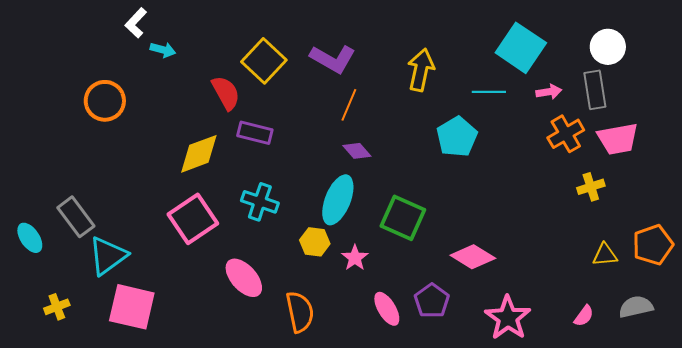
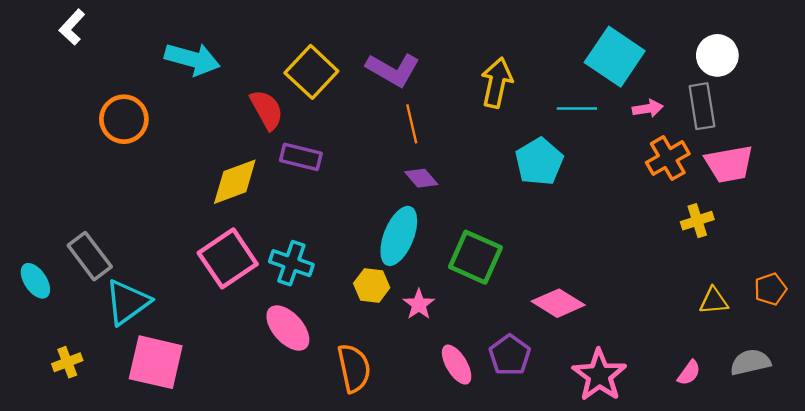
white L-shape: (136, 23) -> (72, 27), moved
cyan arrow: (163, 50) -> (192, 59), size x1.8
orange line: (349, 105) -> (412, 124), turned -36
cyan cross: (260, 202) -> (291, 263), moved
orange pentagon: (653, 245) -> (770, 289), size x0.7

